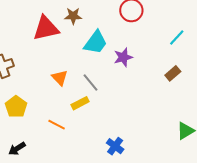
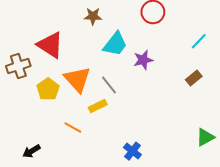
red triangle: (46, 28) -> (50, 45), moved, turned 44
orange triangle: (60, 78) -> (77, 79), size x1.6
yellow pentagon: (16, 107) -> (48, 89), moved

